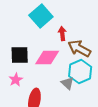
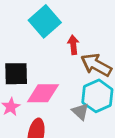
pink diamond: (47, 58) -> (43, 93), moved

